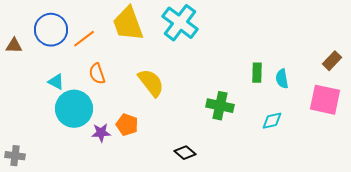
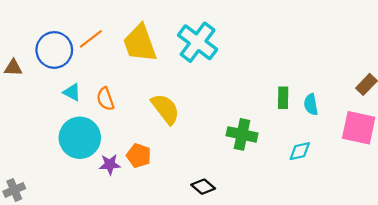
orange line: (84, 39) -> (91, 39), moved
cyan triangle: (56, 82) -> (72, 92), moved
gray cross: (15, 156) -> (14, 190), turned -30

